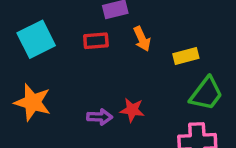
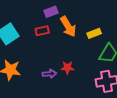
orange arrow: (142, 39) -> (68, 27), size x1.5

